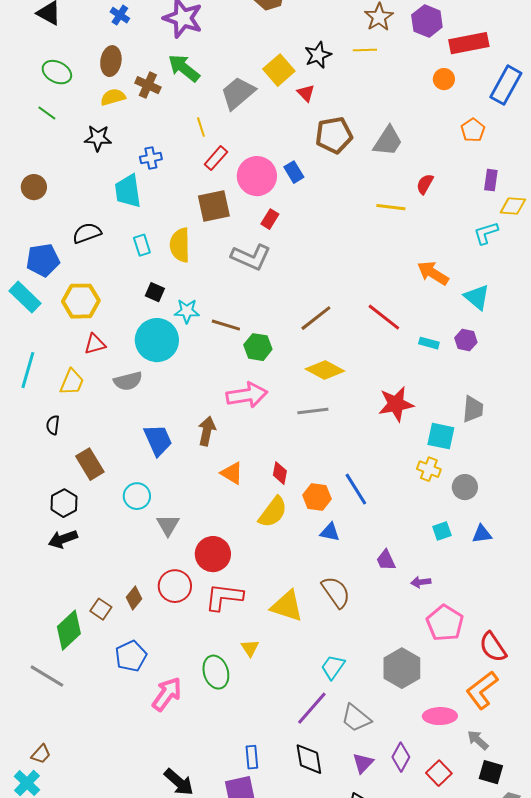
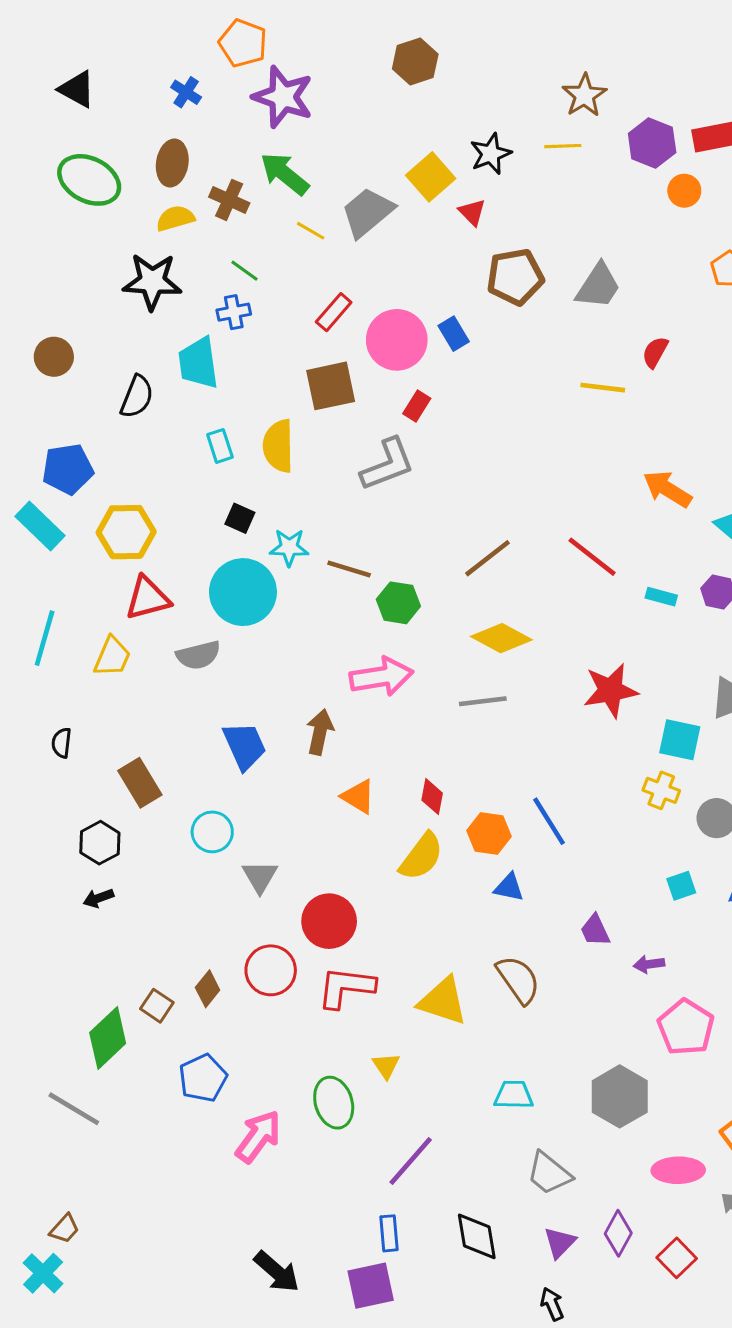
purple hexagon: (427, 21) -> (652, 143), moved
green ellipse: (57, 72) -> (89, 180), size x1.4
green line: (47, 113) -> (245, 271), moved
yellow line: (201, 127) -> (311, 231), moved, turned -42
black star: (98, 138) -> (152, 281), size x1.4
black semicircle: (87, 233) -> (137, 397), moved, turned 132
gray L-shape: (251, 257) -> (388, 464), turned -45
red triangle: (95, 344) -> (148, 598), size x1.4
black semicircle: (53, 425) -> (62, 743), moved
black arrow: (63, 539) -> (98, 898), size x0.7
cyan trapezoid: (333, 667) -> (514, 1095), turned 56
purple line: (312, 708) -> (411, 1161), moved

